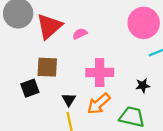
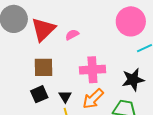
black star: (143, 86) -> (133, 80), size x1.6
black square: (30, 88) -> (39, 94), moved

